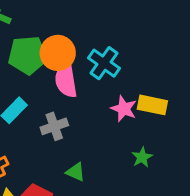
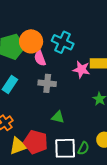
pink semicircle: (66, 80) -> (40, 58), size x0.7
gray cross: (54, 126) -> (47, 83), moved, turned 36

